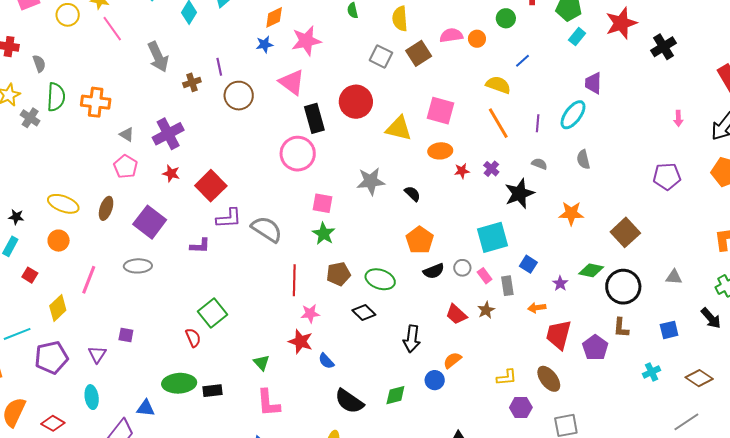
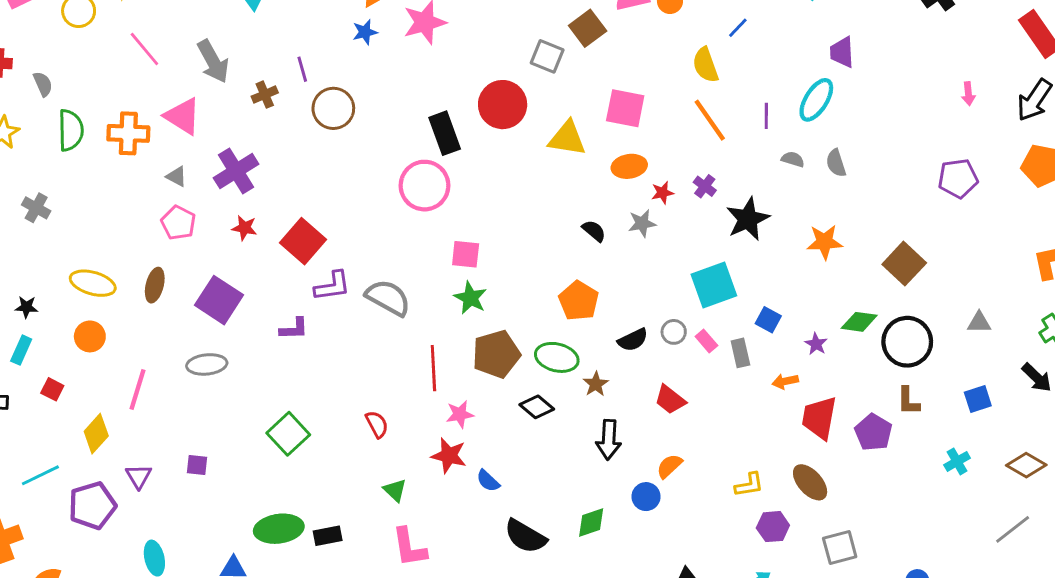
pink line: (112, 29) -> (144, 49), moved
gray square: (381, 57) -> (547, 56), moved
pink triangle: (292, 82) -> (183, 116), moved
yellow semicircle: (498, 85) -> (706, 65), turned -125
gray cross: (30, 118) -> (36, 208), moved
gray semicircle: (539, 164) -> (793, 159), moved
gray star: (371, 181) -> (642, 223), moved, size x0.7
orange pentagon: (420, 240) -> (579, 301), moved
brown pentagon: (339, 274) -> (496, 354), size x1.4
brown star: (486, 310) -> (596, 384), moved
green square: (212, 313) -> (288, 434), moved
red semicircle: (193, 338) -> (377, 424), moved
purple triangle: (97, 354) -> (139, 476), moved

